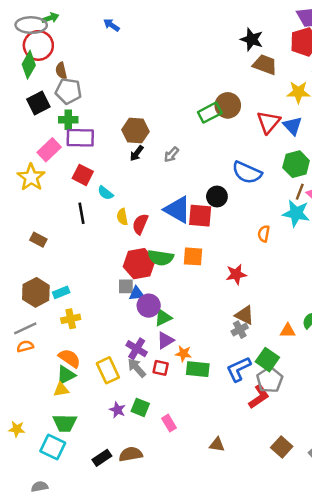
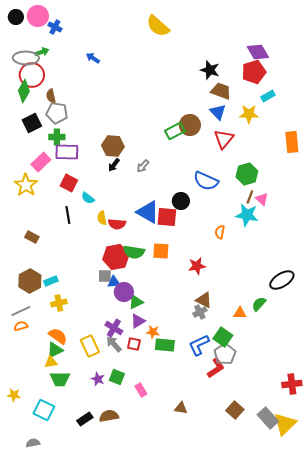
blue triangle: (292, 126) -> (218, 112), moved
red semicircle: (140, 224) -> (117, 224), turned -108
green trapezoid: (65, 423) -> (60, 379), moved

